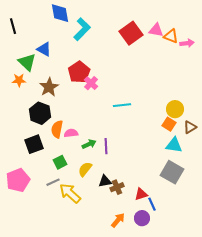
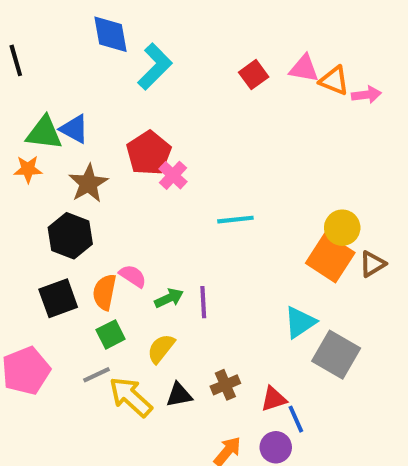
red square: (131, 33) -> (254, 75), size x0.6
blue triangle: (44, 49) -> (74, 129), moved
green triangle: (27, 62) -> (44, 133), turned -36
orange square: (169, 124) -> (330, 258), size x1.6
orange semicircle: (57, 129) -> (104, 292), moved
pink semicircle: (71, 133) -> (133, 276), turned 40
cyan triangle: (174, 145) -> (300, 322), moved, turned -42
black triangle: (105, 181) -> (179, 395), moved

